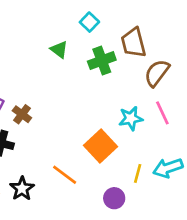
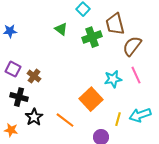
black star: (22, 189) -> (34, 117), moved

